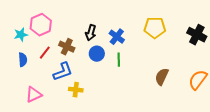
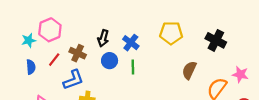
brown semicircle: (162, 77) -> (189, 70), moved

